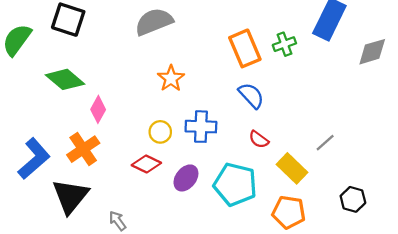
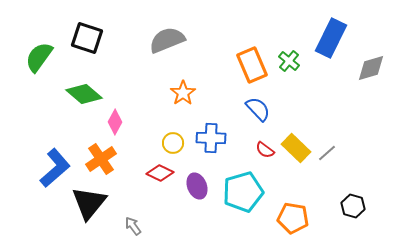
green cross: (284, 44) -> (289, 61), turned -30
yellow rectangle: (292, 168) -> (296, 148), moved
purple ellipse: (186, 178) -> (197, 186), turned -60
cyan pentagon: (235, 184) -> (243, 192), turned -30

